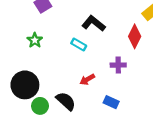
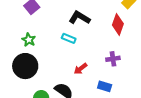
purple cross: (118, 65) -> (113, 59), moved
black circle: (25, 85) -> (25, 66), moved

